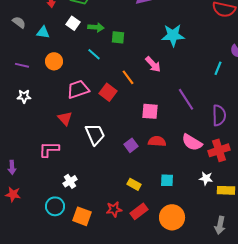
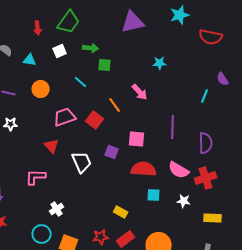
white square: (73, 23) -> (60, 51), turned 32
green arrow: (96, 27) -> (91, 48), moved
cyan star: (173, 35) -> (160, 63), size x0.6
purple line: (186, 99) -> (173, 127), turned 35
red semicircle: (157, 141) -> (144, 169), size x1.4
purple square: (131, 145) -> (112, 152), moved, turned -32
white star: (206, 178) -> (184, 201), moved
cyan square: (167, 180) -> (154, 195), moved

